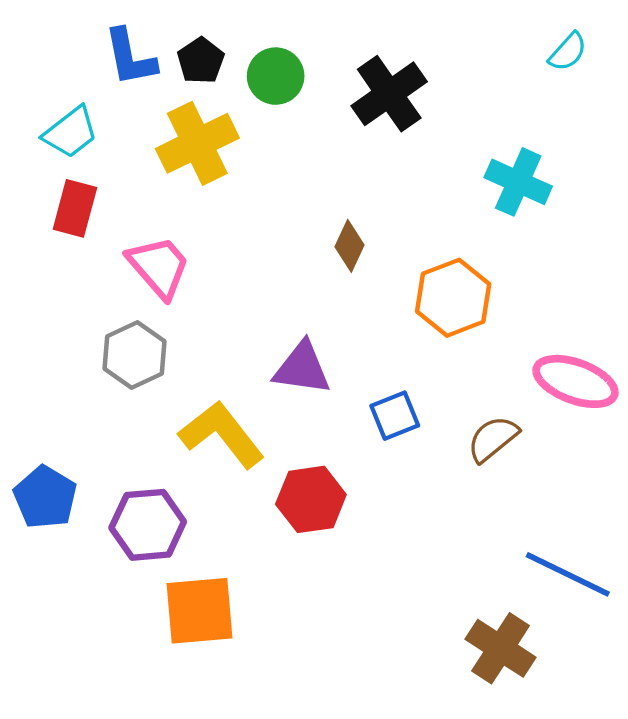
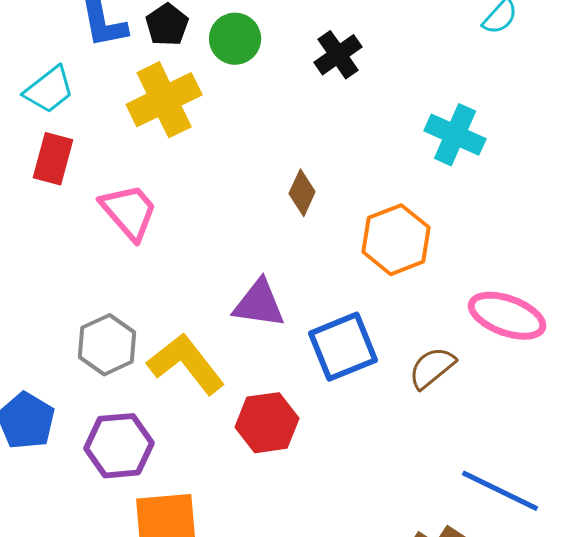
black cross: (389, 94) -> (338, 55), size x0.7
gray hexagon: (135, 355) -> (107, 345), moved
blue square: (395, 416) -> (343, 347), size x1.5

